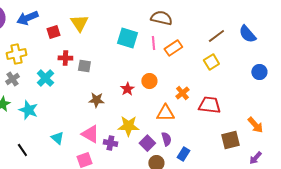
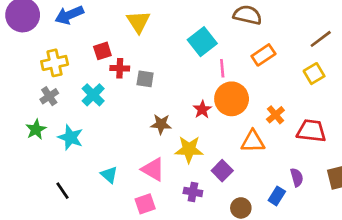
red square: (53, 32) -> (102, 51), moved
cyan square: (127, 38) -> (202, 42), turned 35
pink line: (153, 43) -> (222, 68), moved
orange circle: (149, 81) -> (232, 99), size x1.6
yellow star: (128, 126) -> (189, 149), moved
purple semicircle: (166, 139) -> (297, 177), moved
purple cross: (110, 143) -> (193, 192), moved
purple square: (147, 143) -> (222, 171), moved

